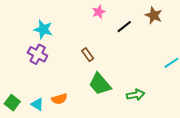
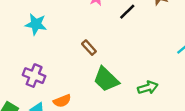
purple cross: (38, 54) -> (34, 76), moved

